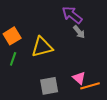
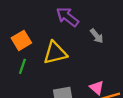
purple arrow: (72, 15) -> (67, 17), moved

